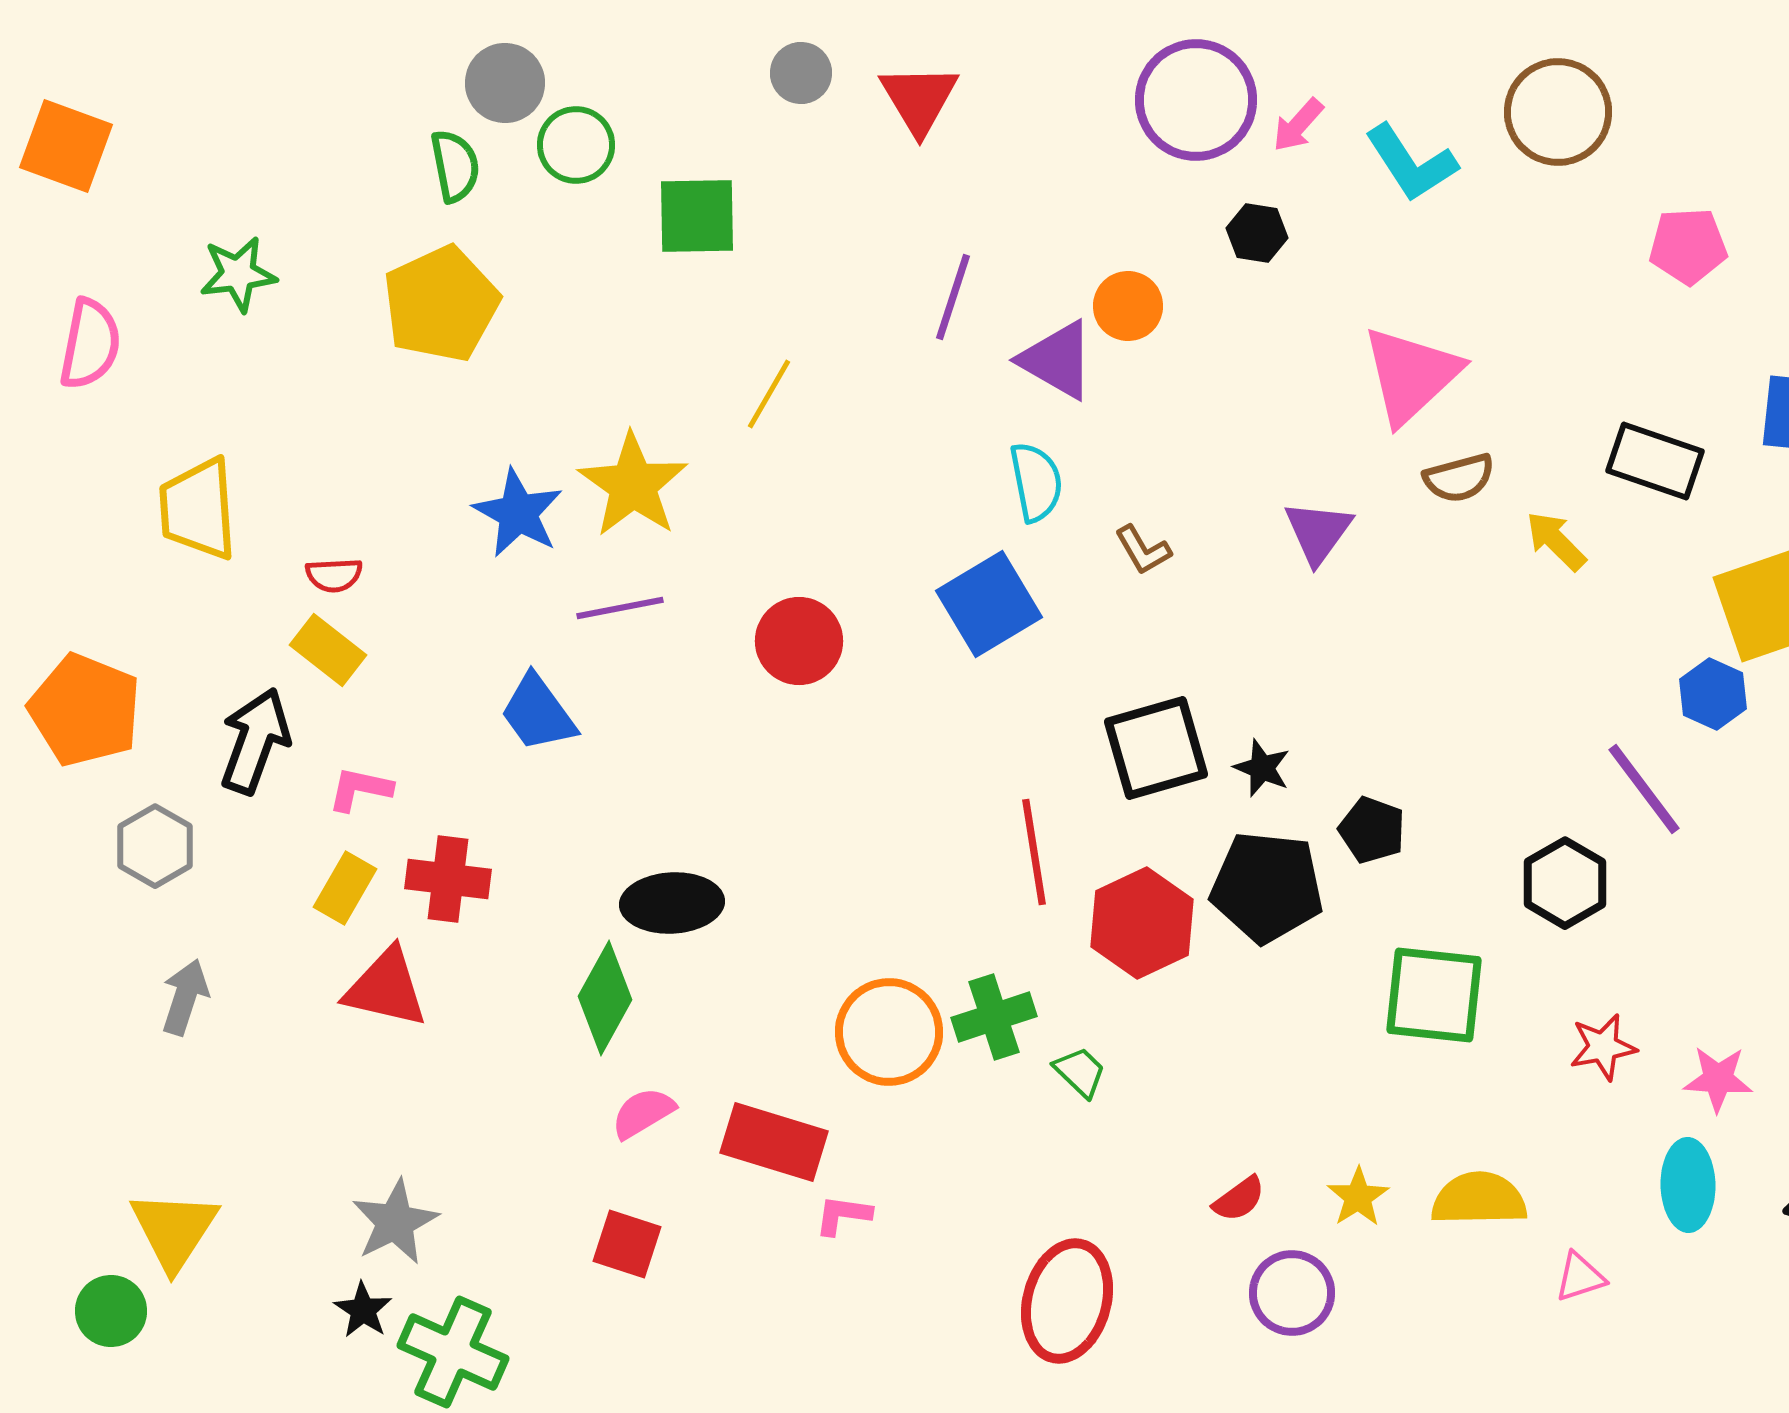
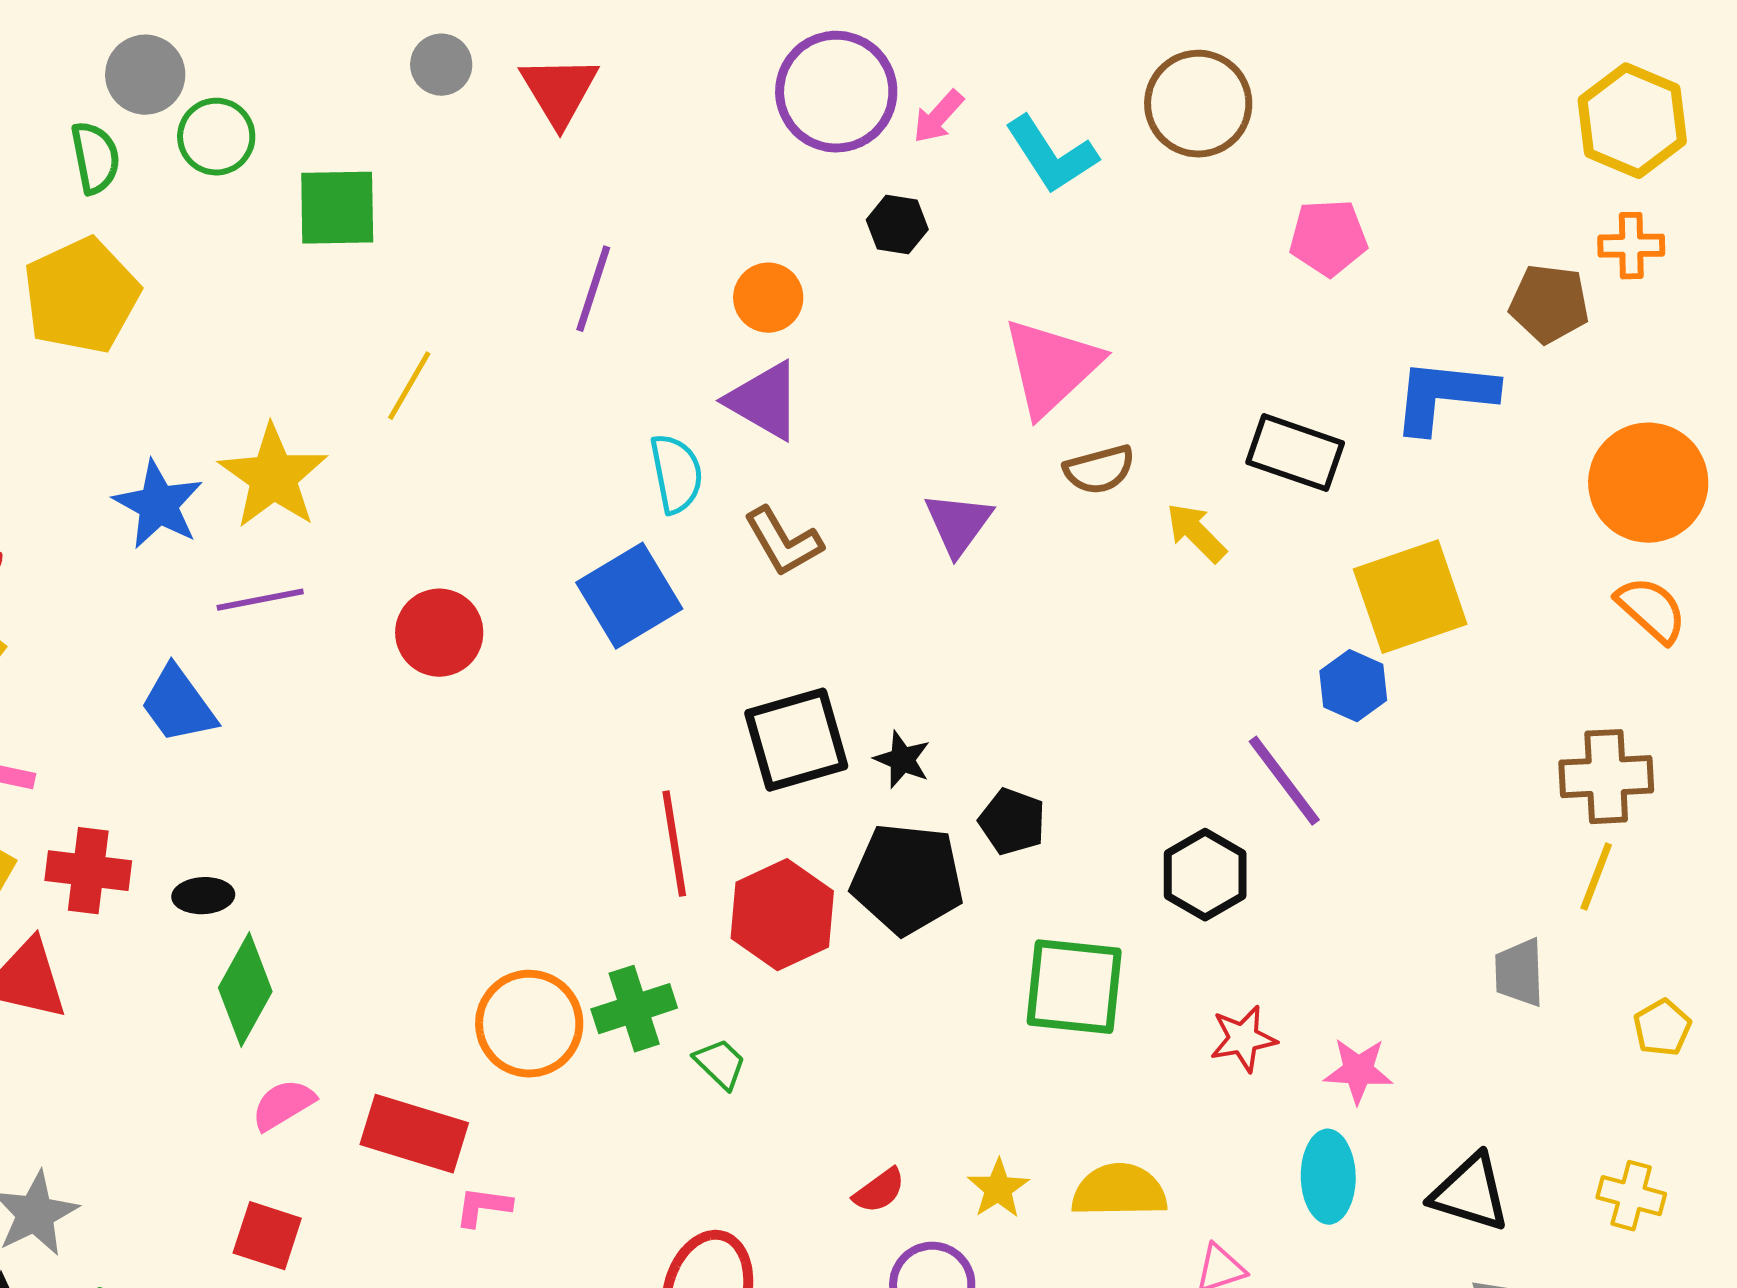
purple triangle: (1057, 360) -> (764, 401), moved
brown L-shape: (1143, 550) -> (783, 542), size x1.4
black ellipse: (672, 903) -> (203, 896), moved, size x0.6

